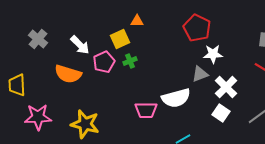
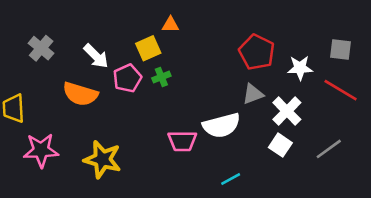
red pentagon: (197, 28) -> (257, 52), moved
white star: (213, 54) -> (300, 68), moved

